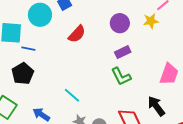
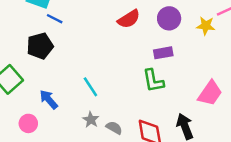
red semicircle: (77, 34) -> (129, 19), moved

